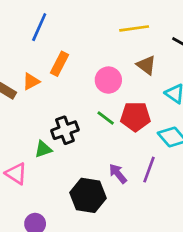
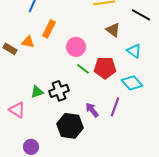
pink circle: (108, 80) -> (76, 47), moved
orange triangle: (31, 81) -> (28, 42), turned 40
black cross: (65, 130) -> (59, 91), moved

